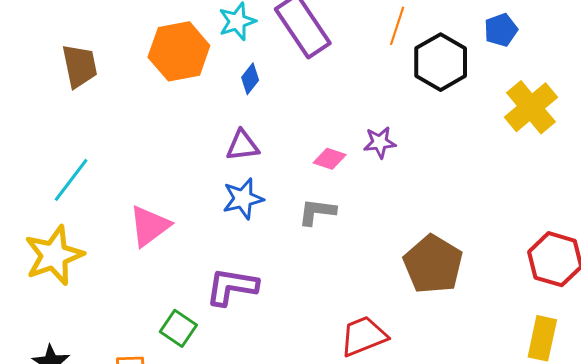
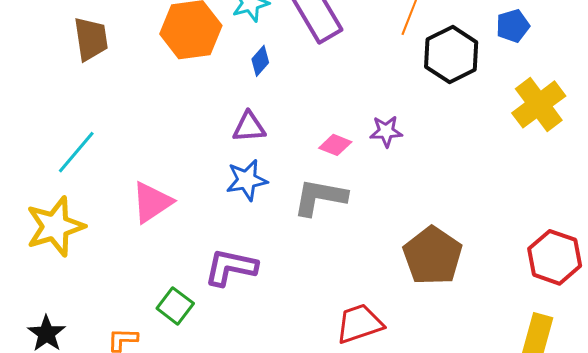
gray L-shape: (317, 212) -> (320, 197), size x1.4

